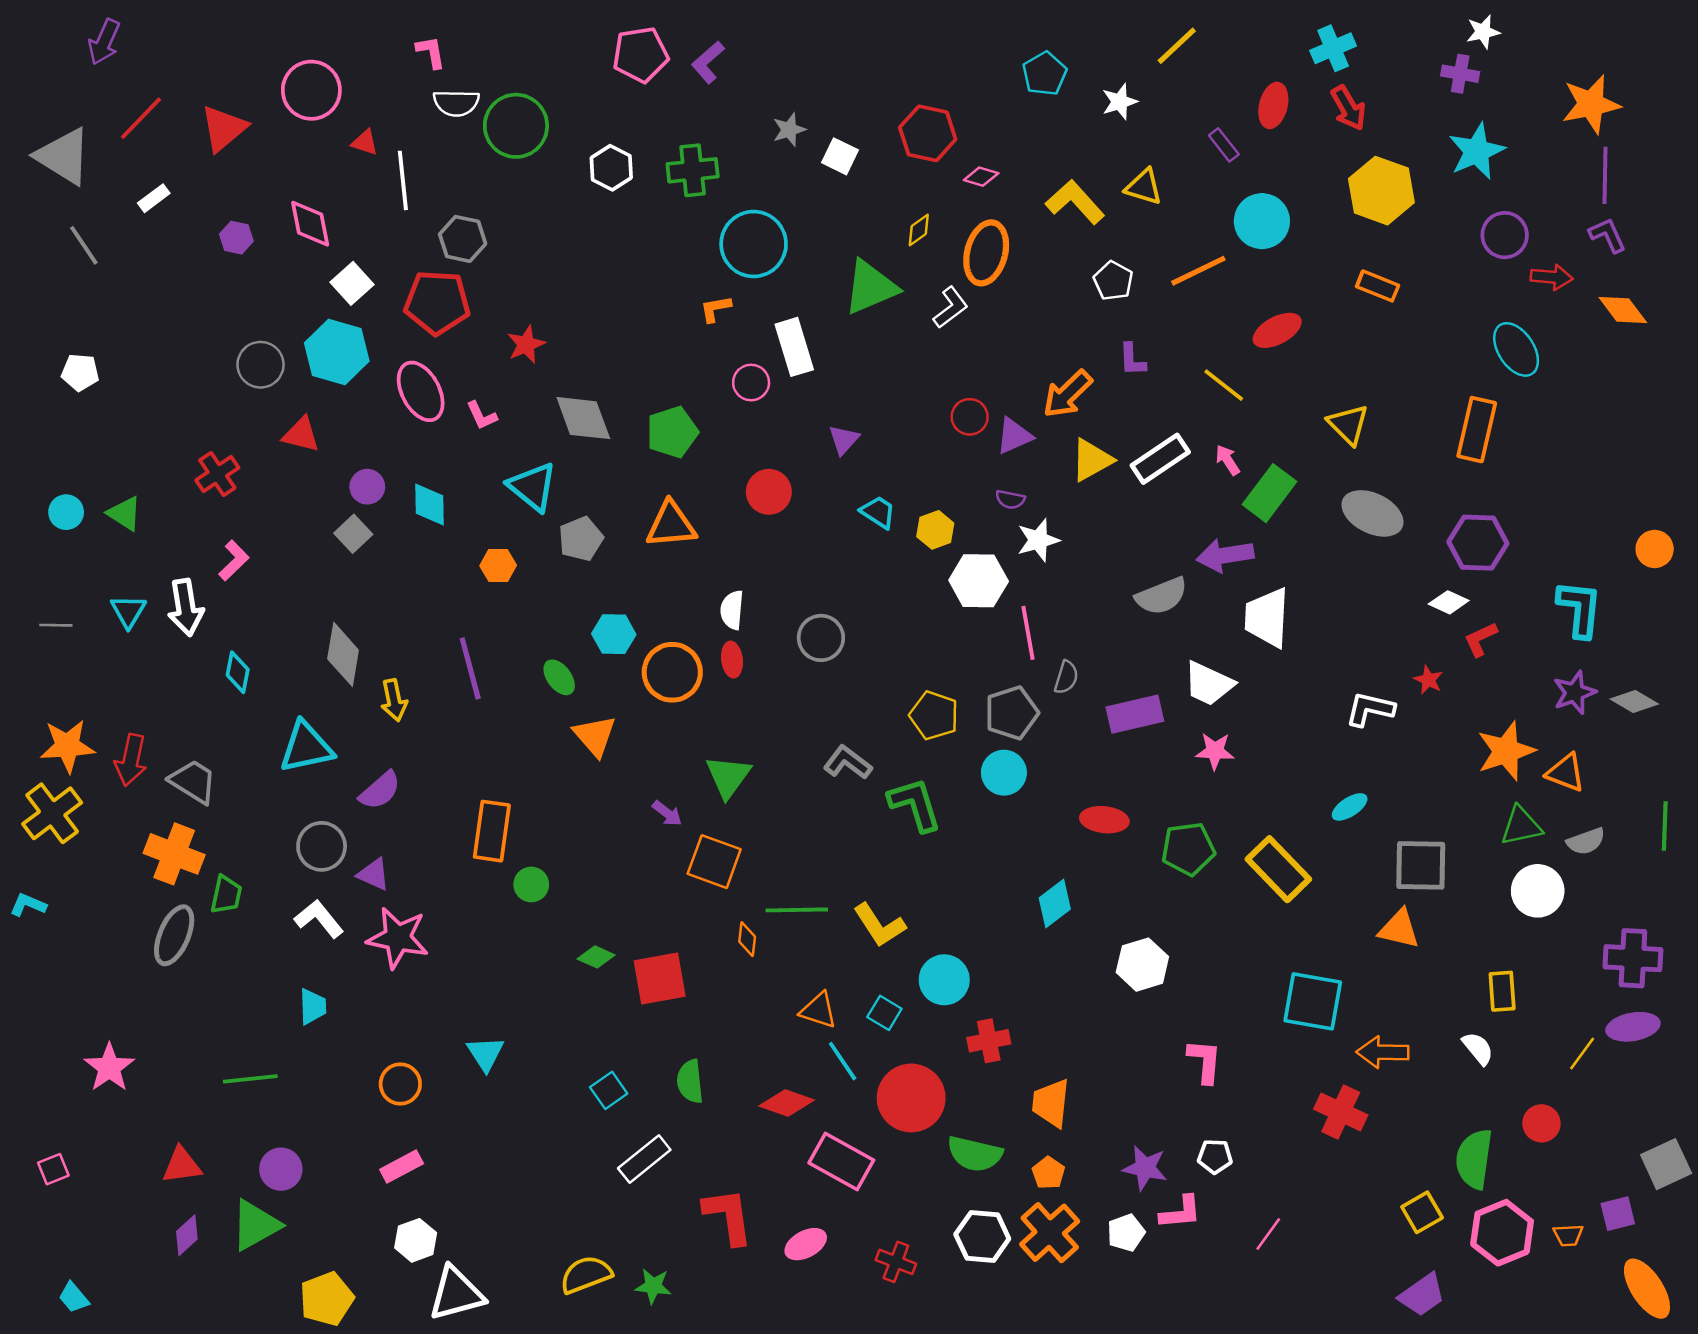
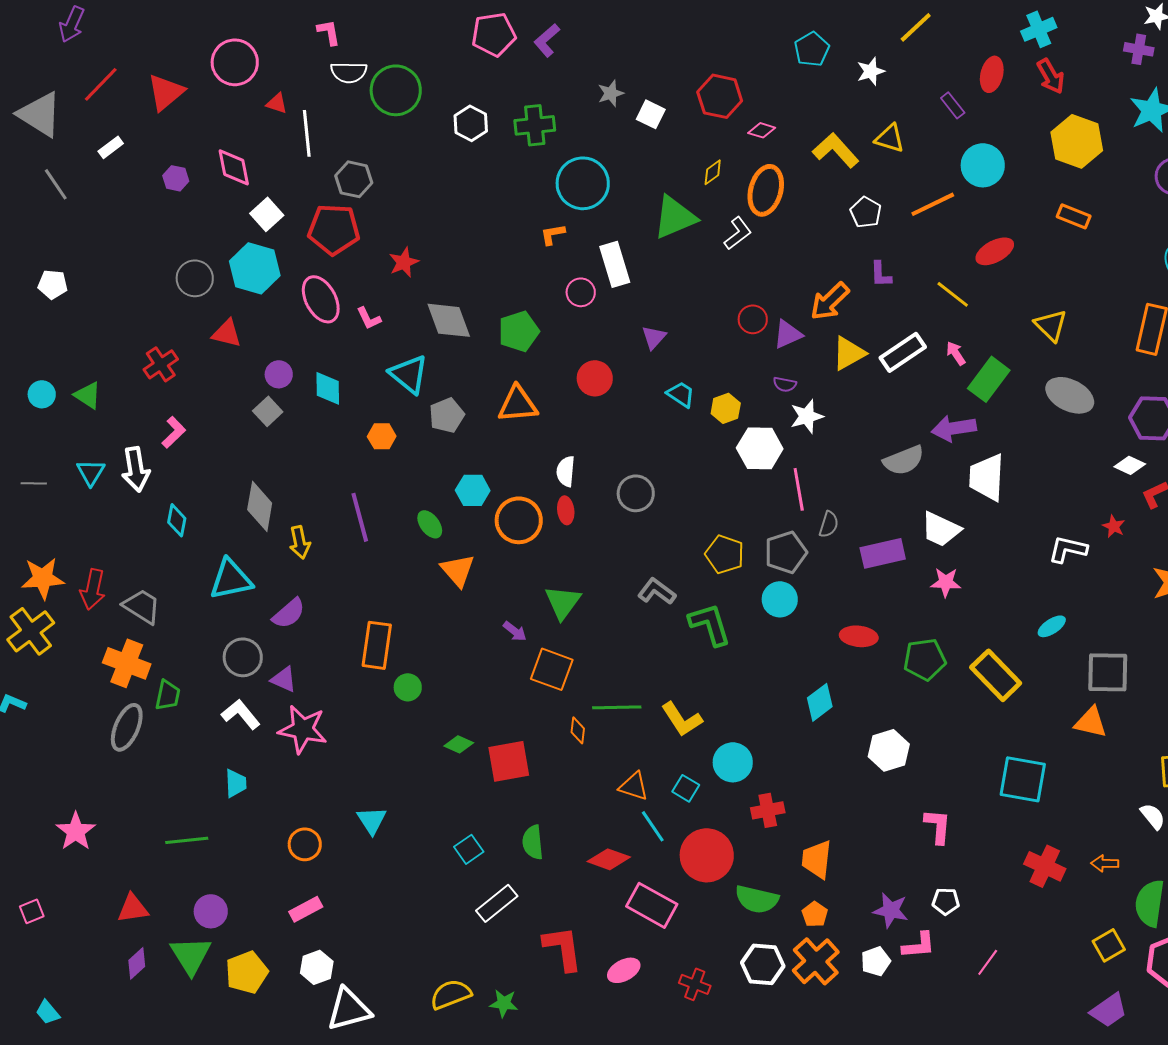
orange arrow: (1383, 1052) -> (1105, 863), moved, size x0.7
green triangle: (255, 1225) -> (191, 955), turned -33
yellow pentagon: (327, 1299) -> (247, 972), moved

